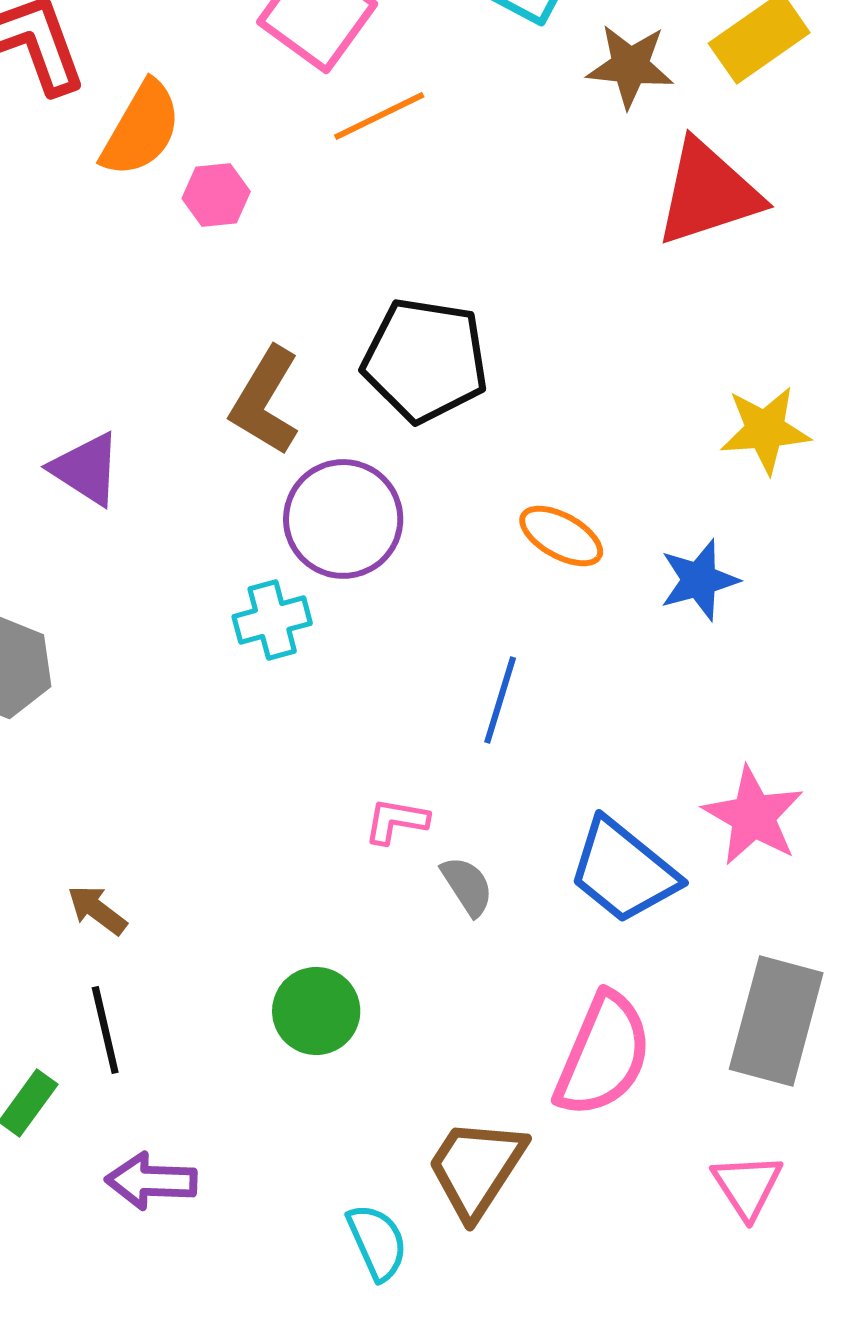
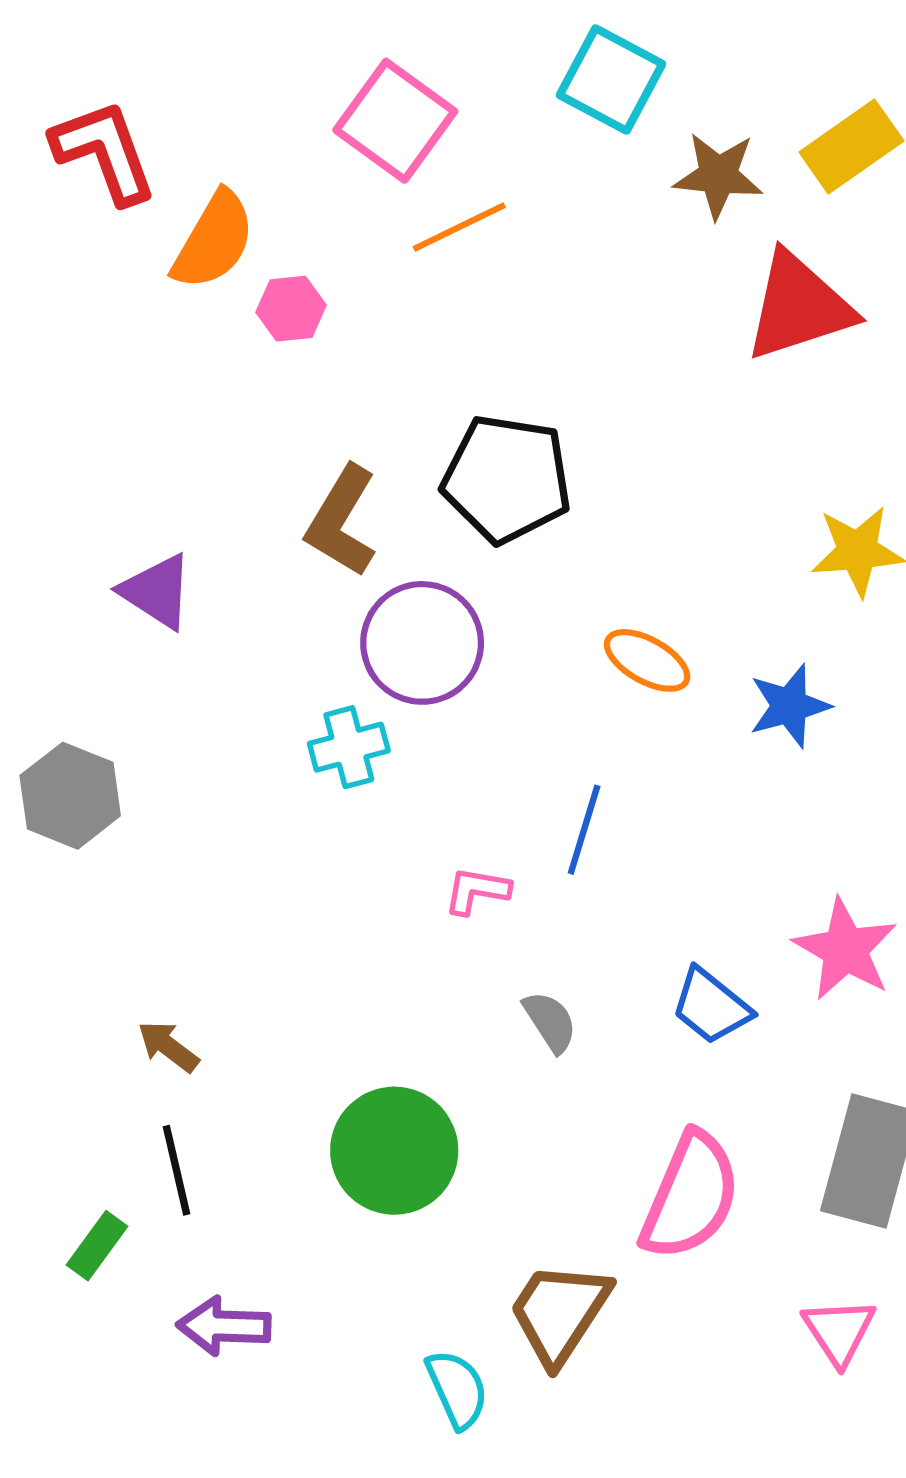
pink L-shape: (396, 821) -> (477, 891), moved
blue trapezoid: (623, 871) -> (711, 1006), size x0.7
green circle: (316, 1011) -> (394, 1151), size x1.4

